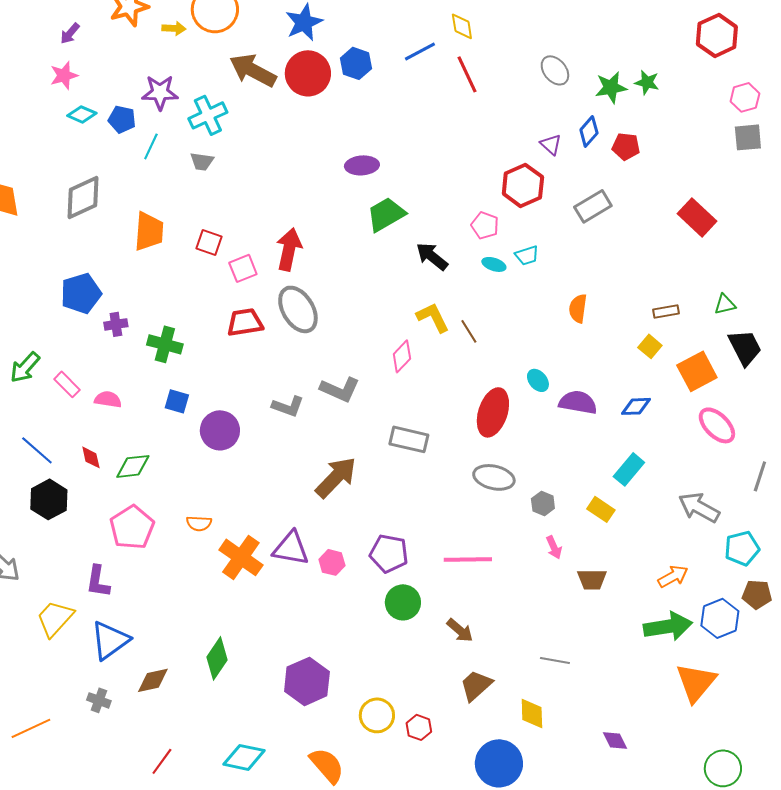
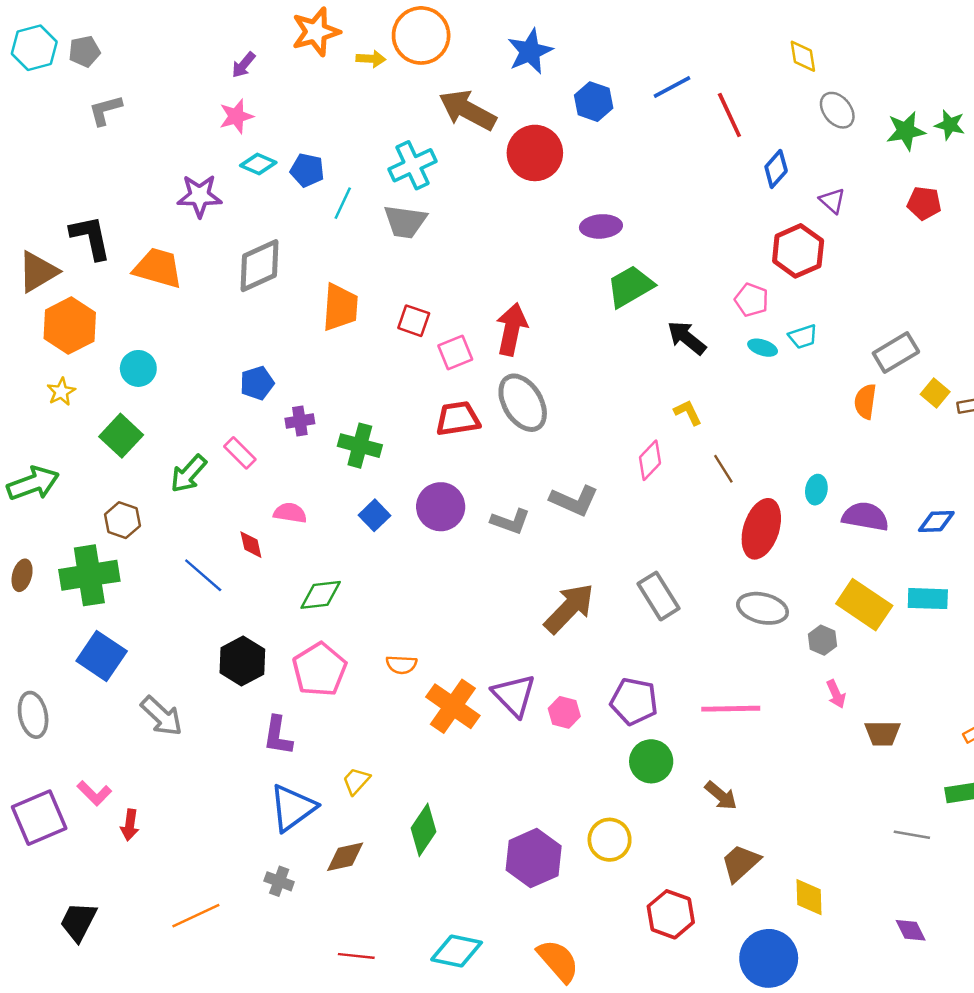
yellow diamond: (462, 26) -> (803, 56), moved
red circle: (308, 73) -> (535, 153), moved
purple star: (160, 92) -> (200, 196), moved
blue diamond: (589, 131) -> (776, 169), moved
gray trapezoid: (202, 161) -> (405, 222), size x1.5
gray rectangle: (593, 206) -> (896, 353), moved
blue pentagon: (81, 293) -> (257, 383), size x0.7
yellow L-shape: (433, 317) -> (688, 412), size x0.7
brown line: (469, 331) -> (723, 469), moved
yellow square: (650, 346) -> (935, 393), moved
cyan ellipse: (538, 380) -> (816, 490), turned 50
pink rectangle: (67, 384) -> (240, 453), moved
blue square: (177, 401) -> (375, 515), turned 30
purple circle: (220, 430) -> (441, 507), moved
gray rectangle: (409, 439) -> (659, 596), moved, turned 45
red diamond: (91, 457) -> (251, 545), moved
cyan rectangle: (629, 469) -> (928, 599), turned 52
black hexagon: (49, 499) -> (242, 661), moved
yellow rectangle: (601, 509) -> (864, 605), moved, size x1.6
purple triangle: (291, 548) -> (514, 695), turned 36
yellow trapezoid: (55, 618) -> (356, 781), moved, size x0.6
gray line: (555, 660) -> (912, 835), moved
yellow circle: (377, 715) -> (610, 840), moved
red hexagon: (419, 727) -> (671, 914), size x1.5
red line: (162, 761) -> (356, 956), turned 60

